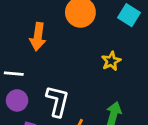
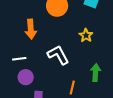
white L-shape: (57, 101) -> (58, 55), moved, turned -30

